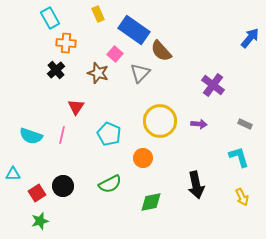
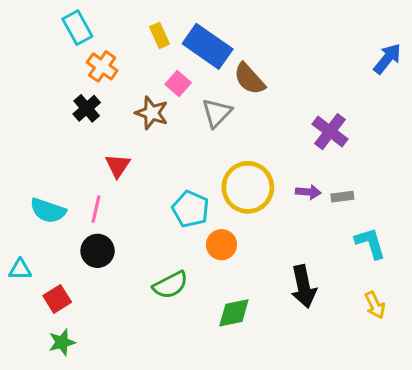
yellow rectangle: (98, 14) -> (160, 35), moved
orange cross: (66, 43) -> (102, 66), turned 30
gray rectangle: (245, 124) -> (342, 197), moved, turned -32
cyan pentagon: (109, 134) -> (191, 209), moved
black circle: (63, 186) -> (98, 251), moved

